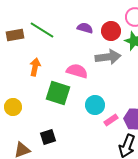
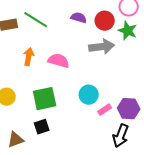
pink semicircle: (77, 71) -> (59, 61), moved
green square: (58, 93) -> (45, 99), moved, turned -30

